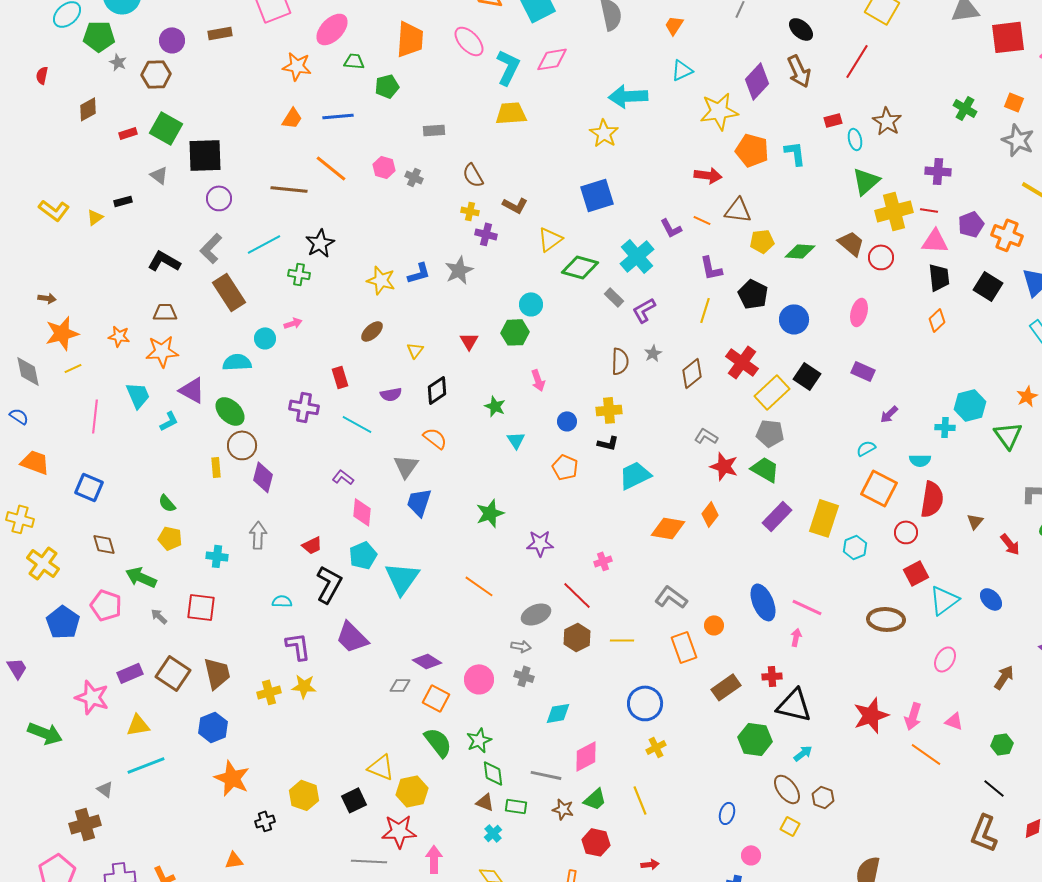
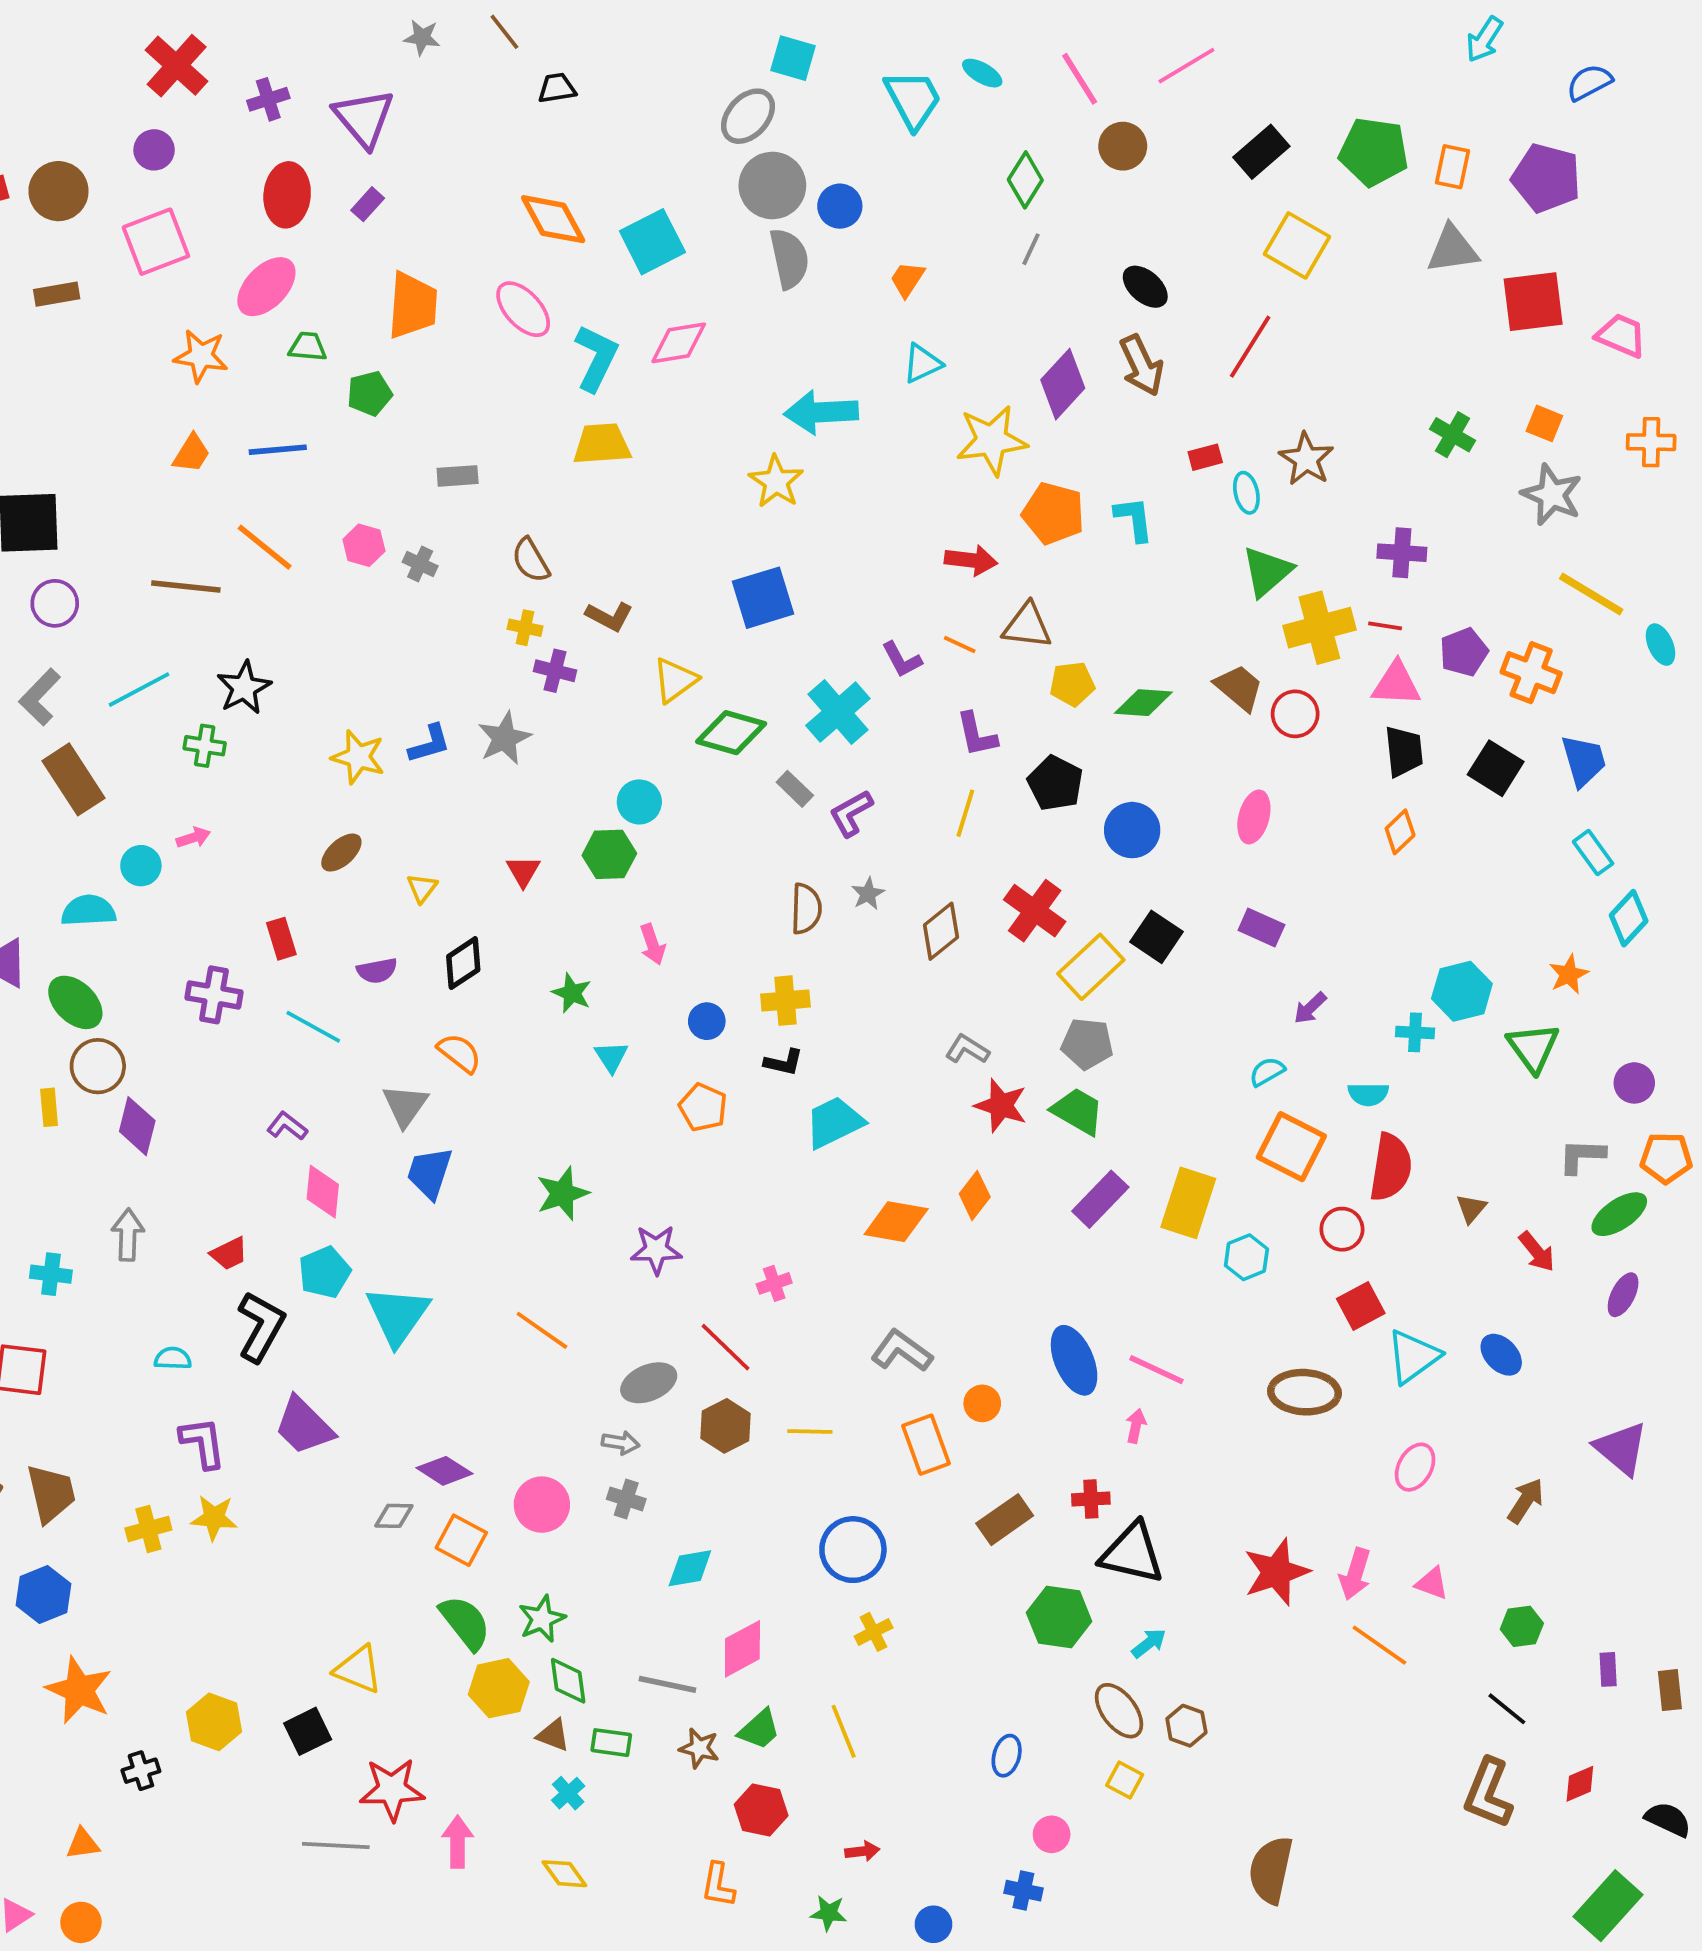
yellow hexagon: (412, 791) -> (499, 1688), moved

